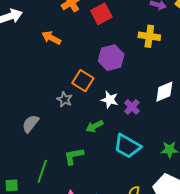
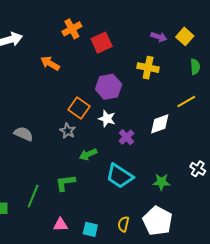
gray star: (65, 99) -> (68, 131), moved
white star: (110, 100) -> (107, 119), moved
gray semicircle: (30, 124) -> (23, 134), moved, turned 72

